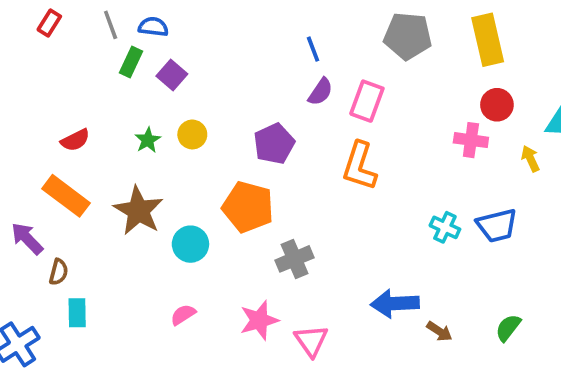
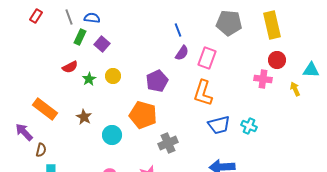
red semicircle: (75, 140) -> (70, 67), moved
brown star: (138, 211) -> (84, 117), size x0.6
blue trapezoid: (497, 226) -> (219, 125), moved

